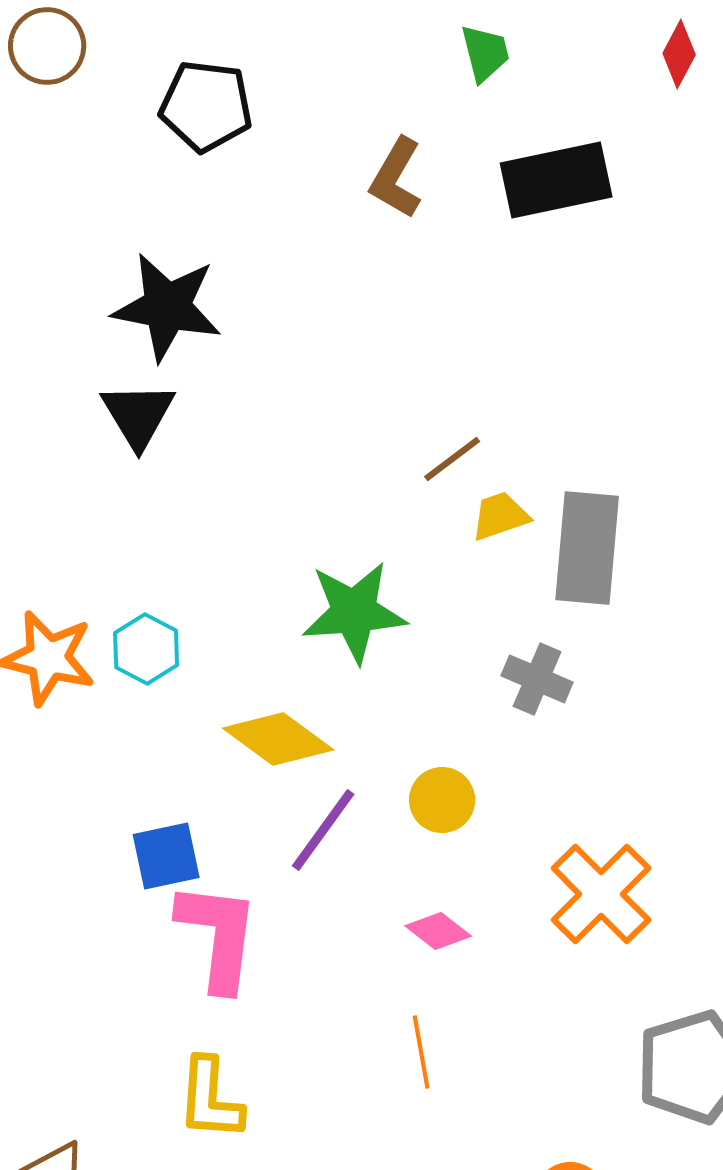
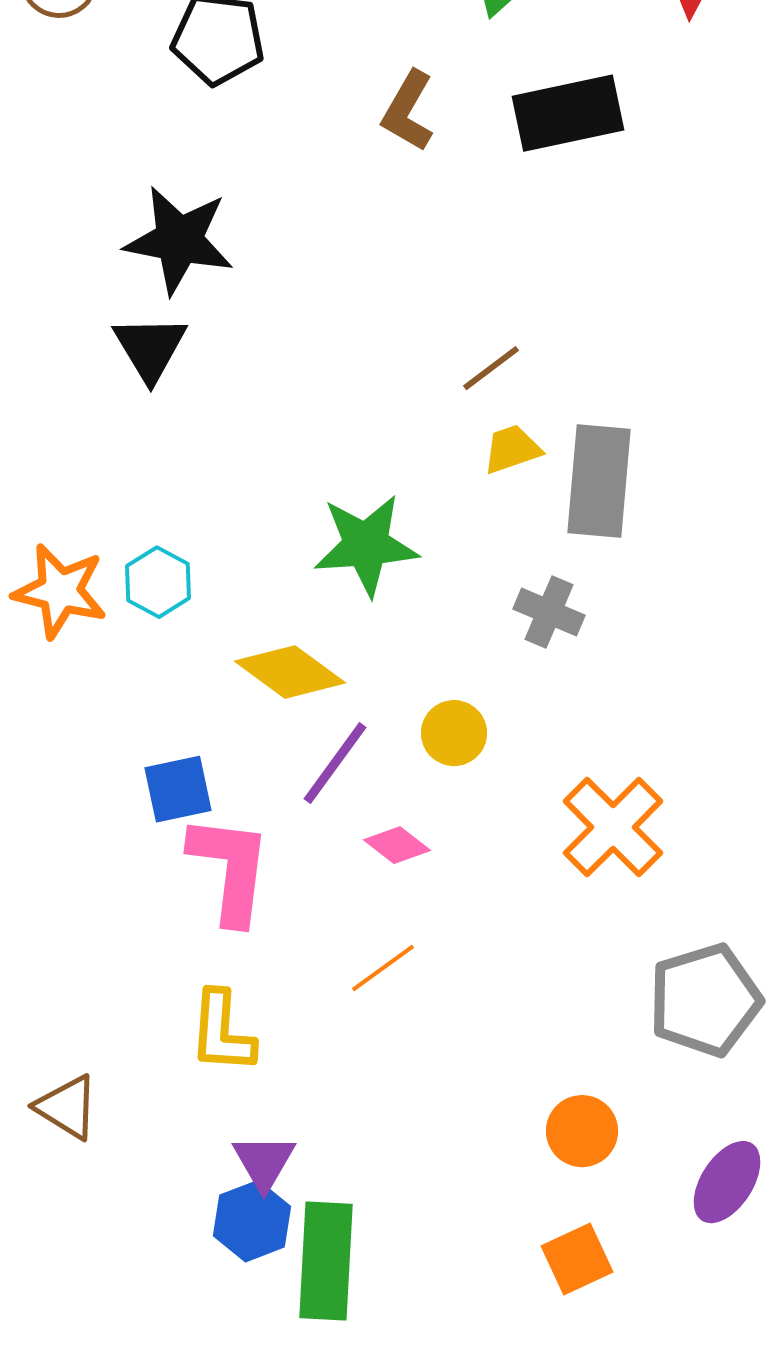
brown line: (452, 459) -> (491, 368), moved
pink diamond: (438, 931) -> (397, 845), moved
orange line: (421, 1052) -> (383, 968), moved, turned 64

